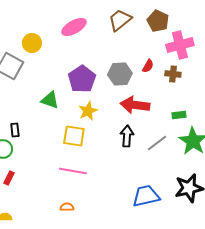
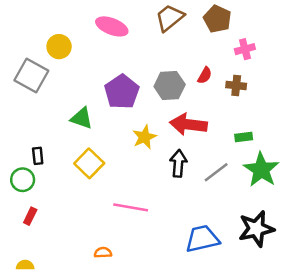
pink ellipse: (74, 27) -> (112, 26), turned 50
pink cross: (180, 45) -> (245, 49), size x0.6
yellow star: (88, 111) -> (144, 137), moved
yellow square: (74, 136) -> (89, 163), moved, turned 35
pink line: (73, 171) -> (131, 207), moved

